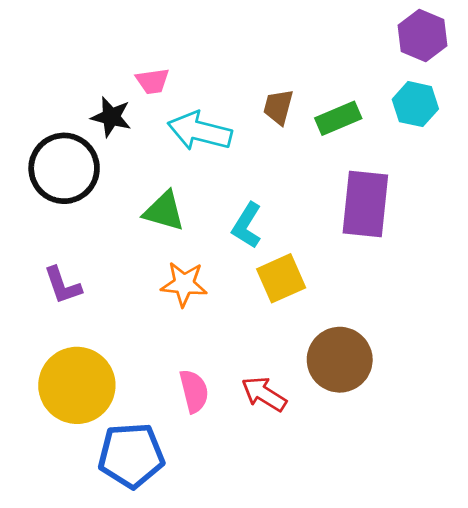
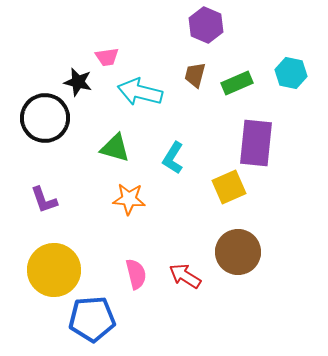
purple hexagon: (423, 36) -> (206, 25), moved
yellow square: (281, 278) -> (229, 187), moved

